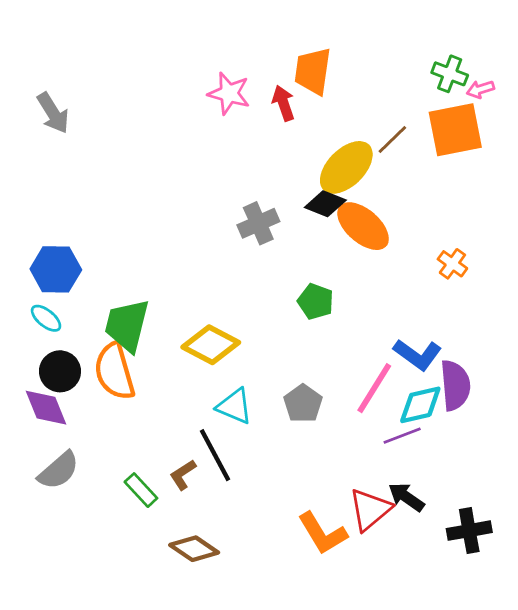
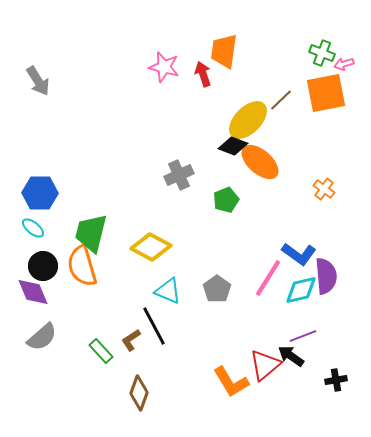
gray cross: (258, 223) -> (179, 175), moved
green pentagon: (316, 302) -> (226, 200), moved, turned 30
purple line: (402, 436) -> (303, 336), moved
black cross: (469, 531) -> (336, 380), size x0.7
brown diamond: (194, 549) -> (139, 393), turned 76

